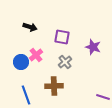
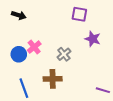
black arrow: (30, 27) -> (19, 15), moved
purple square: (62, 37) -> (79, 14), moved

